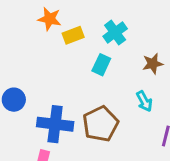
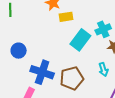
cyan cross: (115, 33) -> (103, 29), moved
cyan rectangle: (101, 65) -> (80, 40), size x1.5

